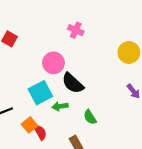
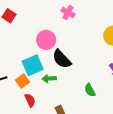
green semicircle: (90, 117) -> (90, 90), moved
orange square: (29, 125) -> (22, 81), moved

